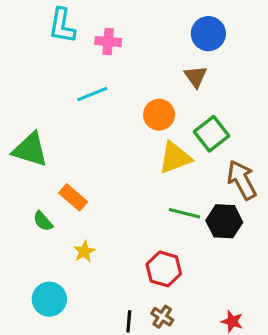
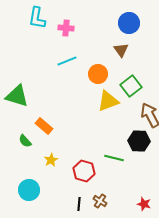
cyan line: (92, 94) -> (67, 61), moved
green line: (184, 213) -> (114, 158), moved
red hexagon: (164, 269) -> (84, 171), moved

